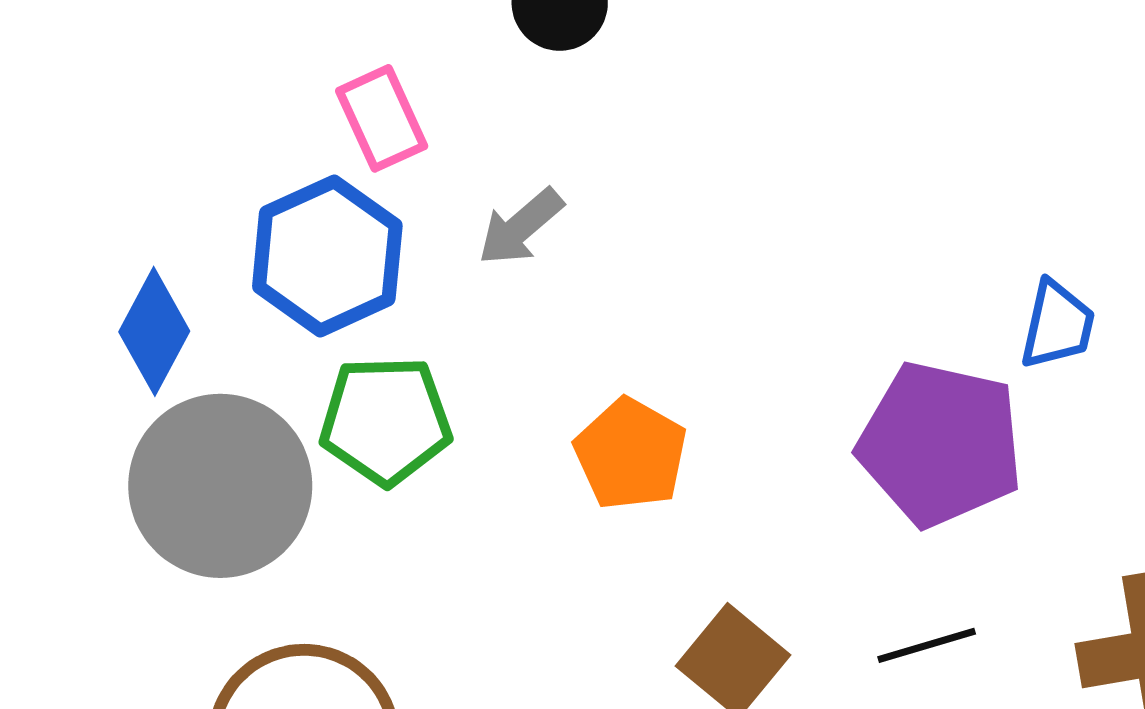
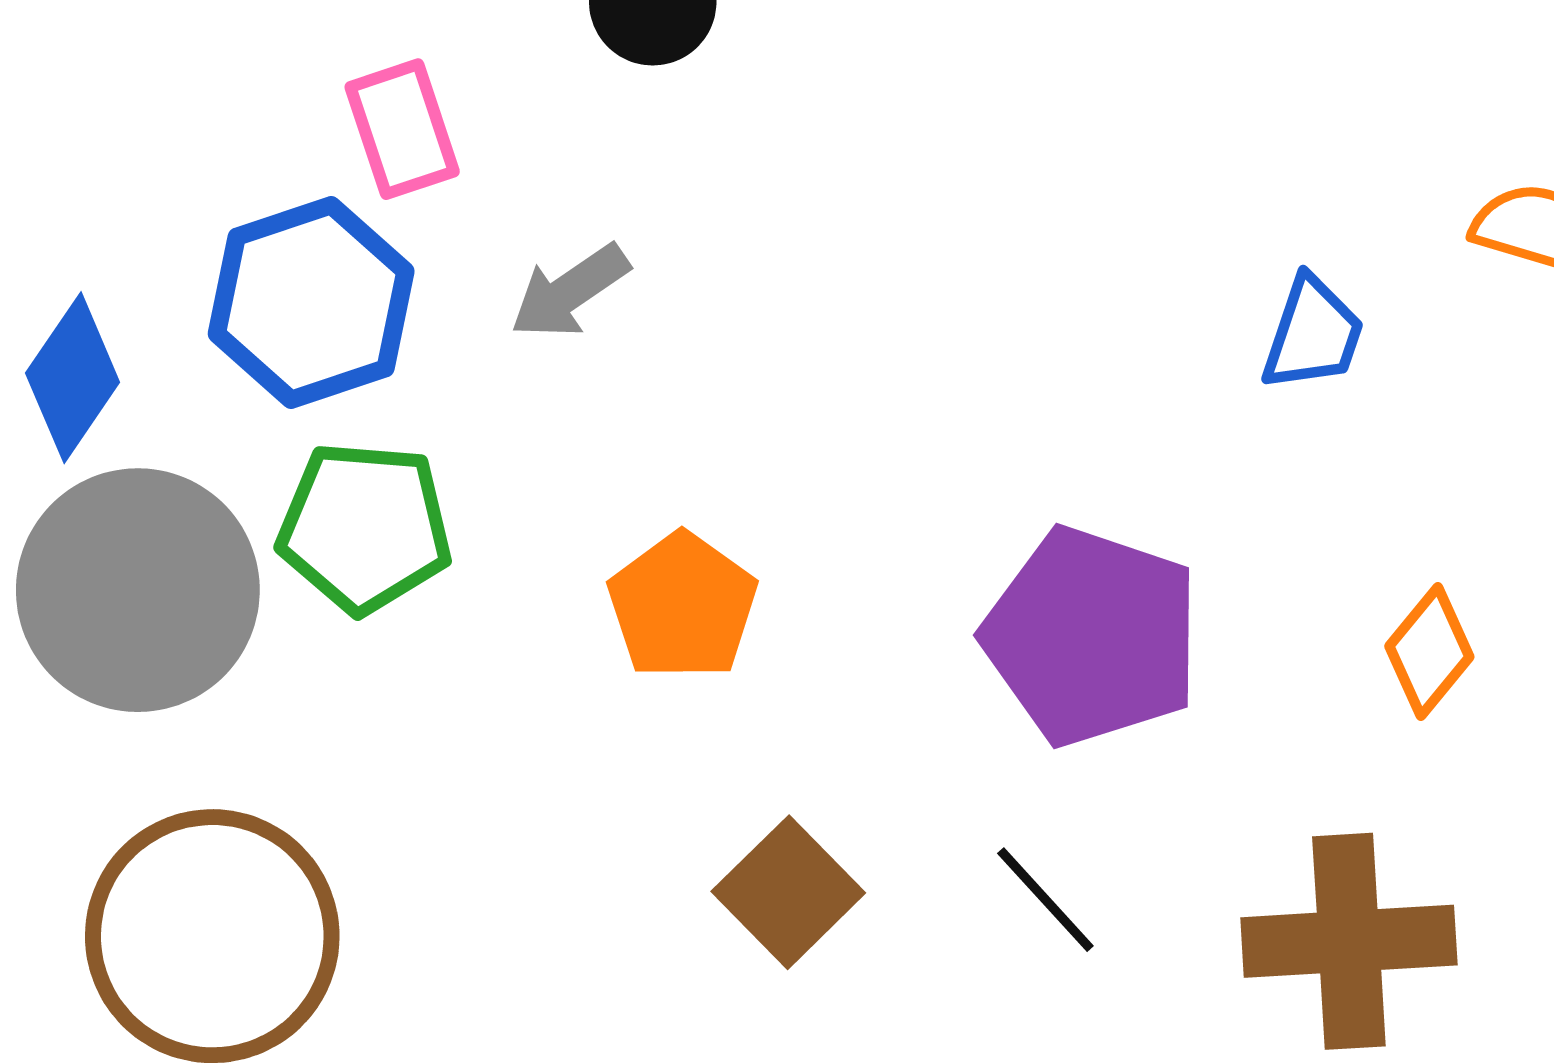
blue trapezoid: (1057, 325) -> (1313, 334), moved
black line: (927, 645) -> (1045, 900), turned 58

